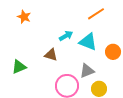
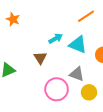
brown triangle: (51, 55) -> (40, 58), turned 40
gray triangle: (87, 71) -> (77, 74), turned 42

